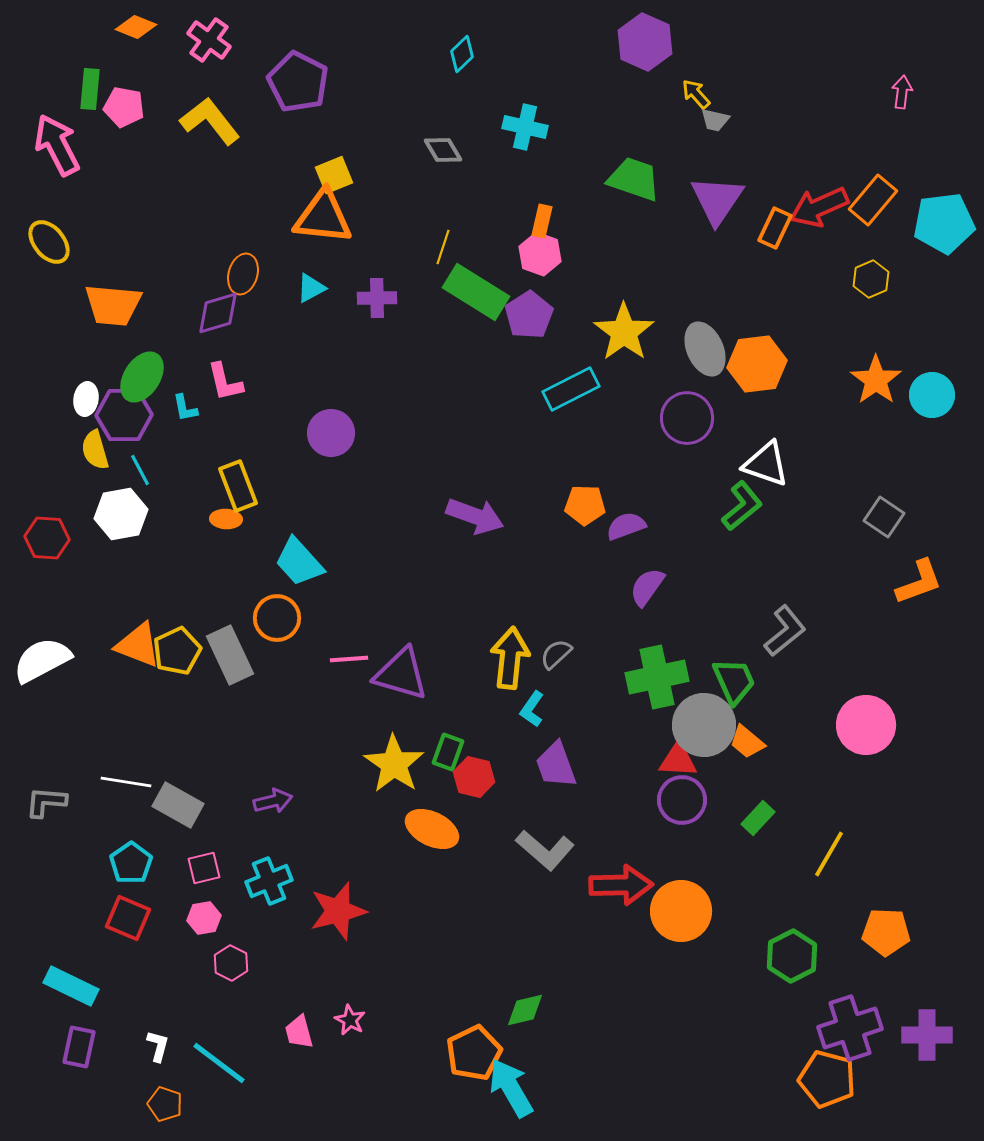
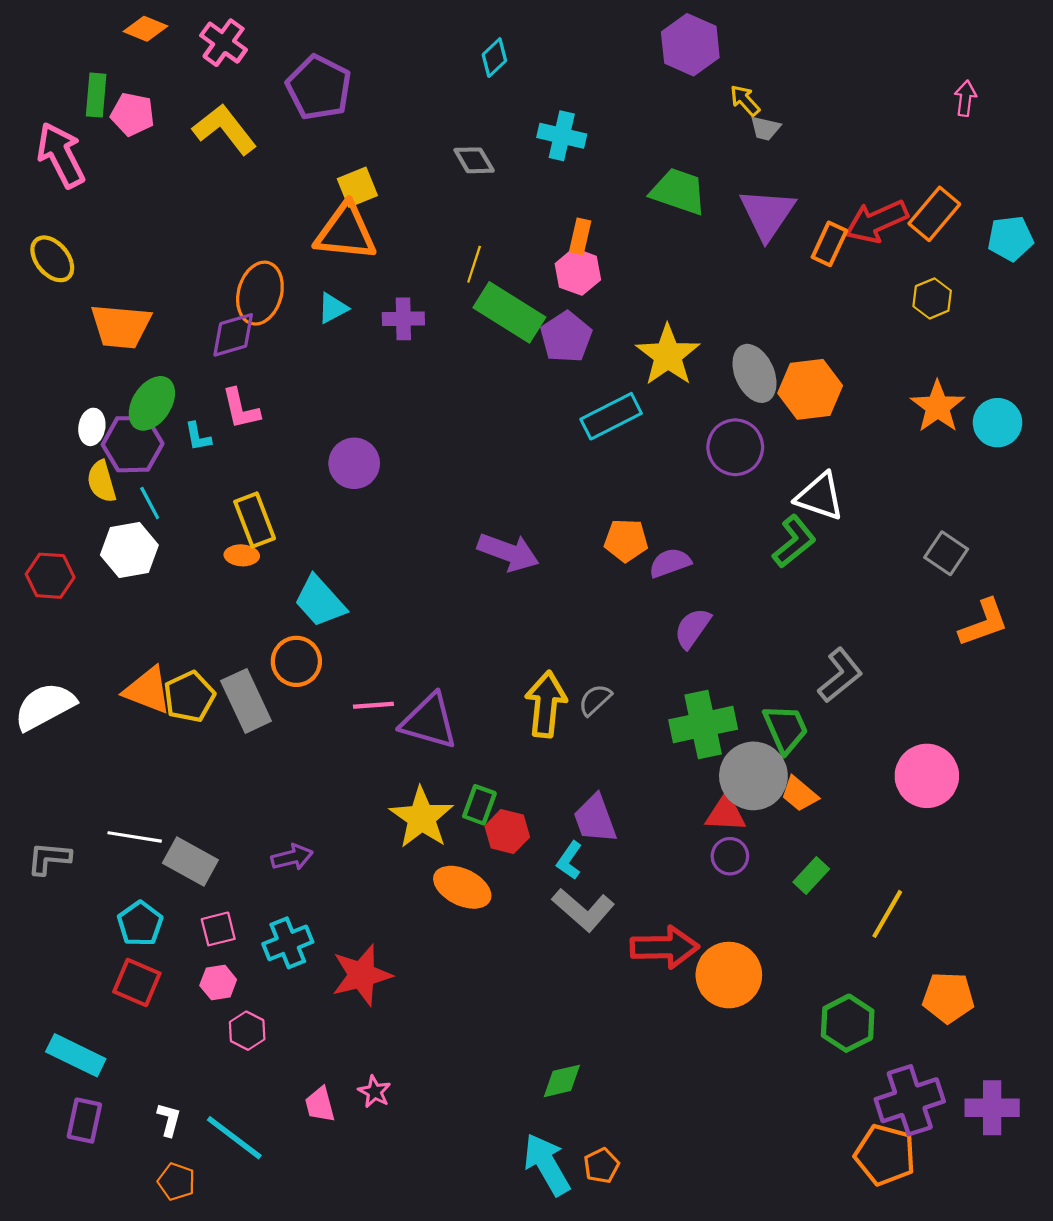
cyan pentagon: (944, 223) -> (1010, 239), size x0.7
orange ellipse: (243, 274) -> (260, 293), size x1.4
cyan L-shape: (532, 709) -> (569, 860), moved
purple circle: (682, 800) -> (730, 856), size x0.7
orange pentagon: (474, 1053) -> (601, 1166), moved, size x0.6

